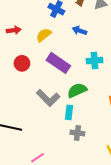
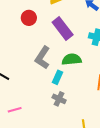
gray L-shape: (48, 98) -> (43, 58), turned 60

